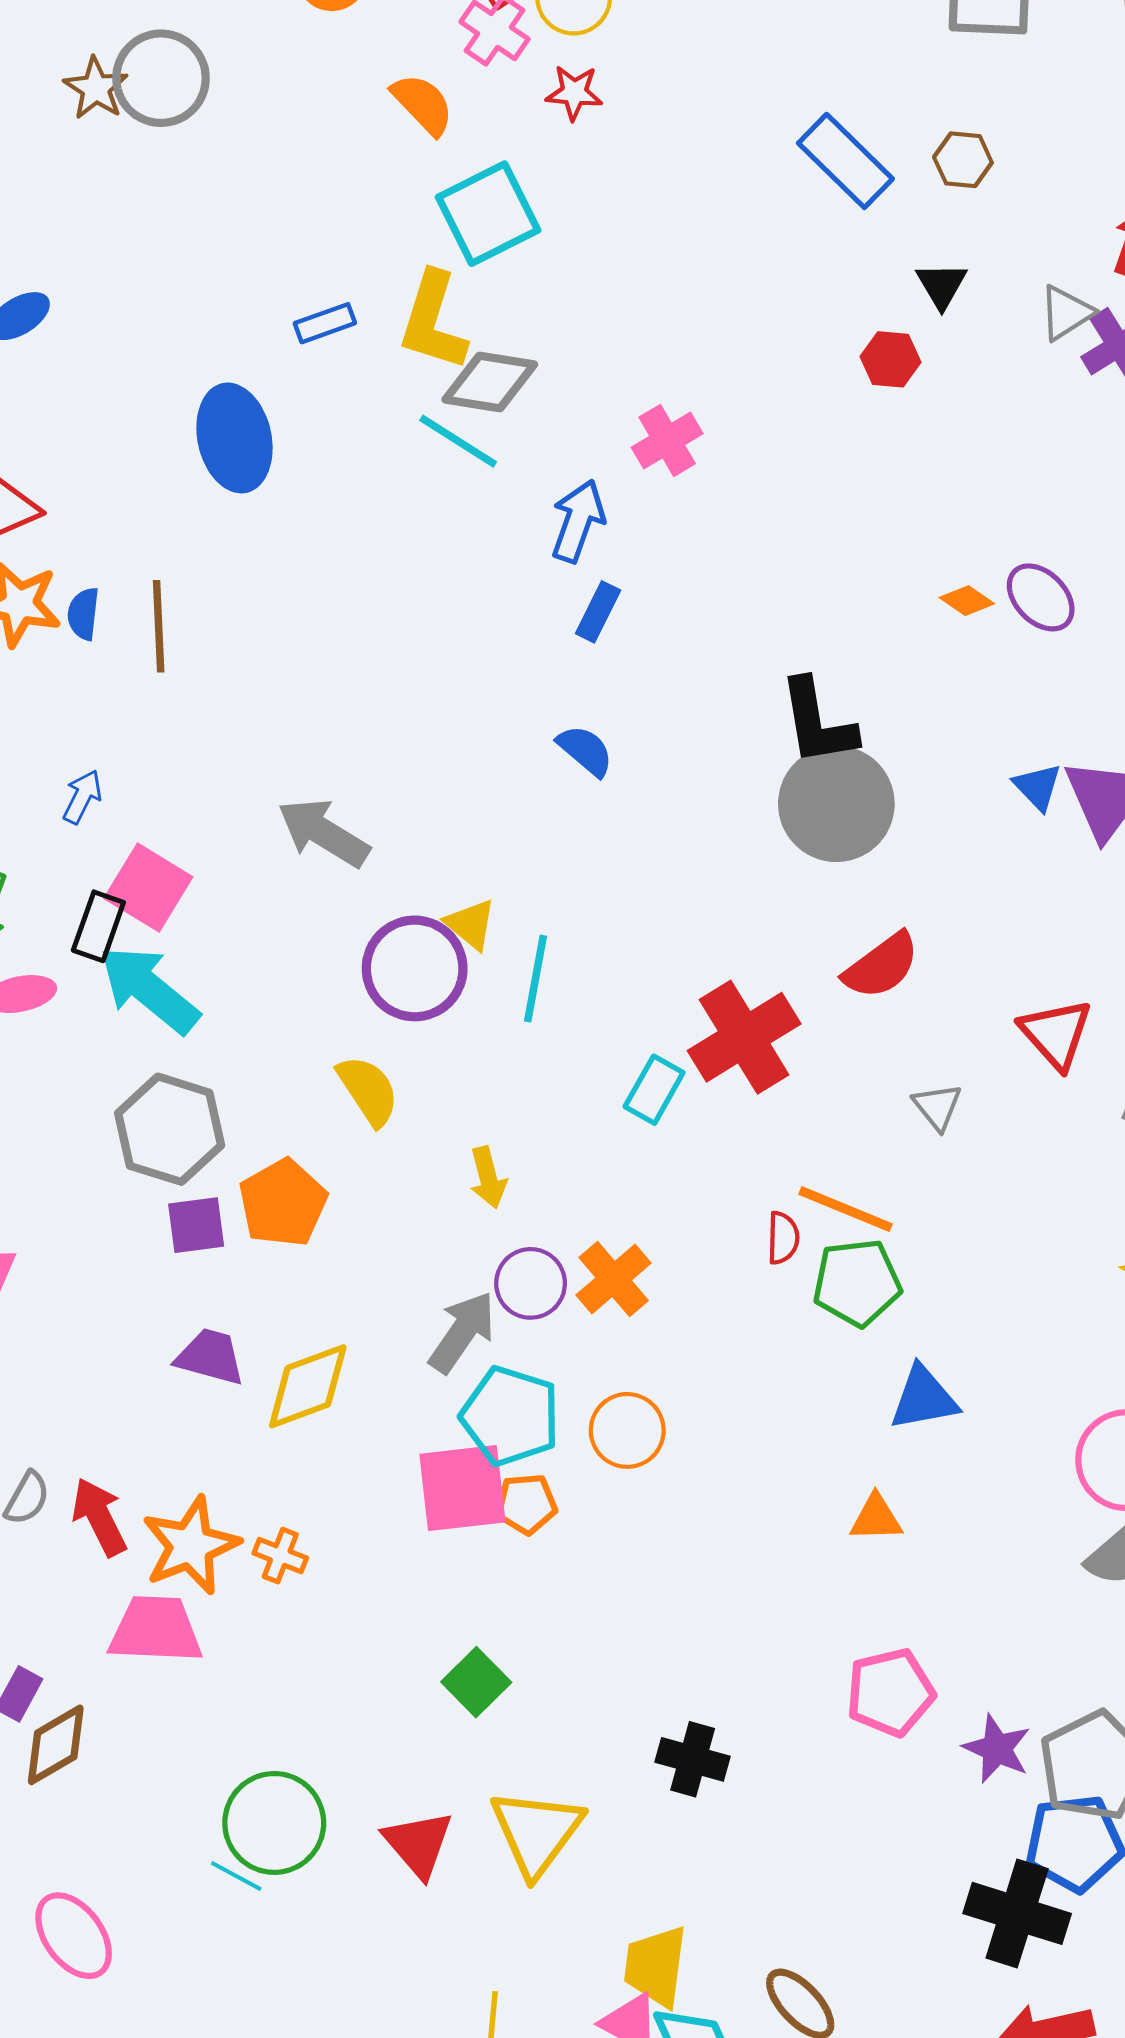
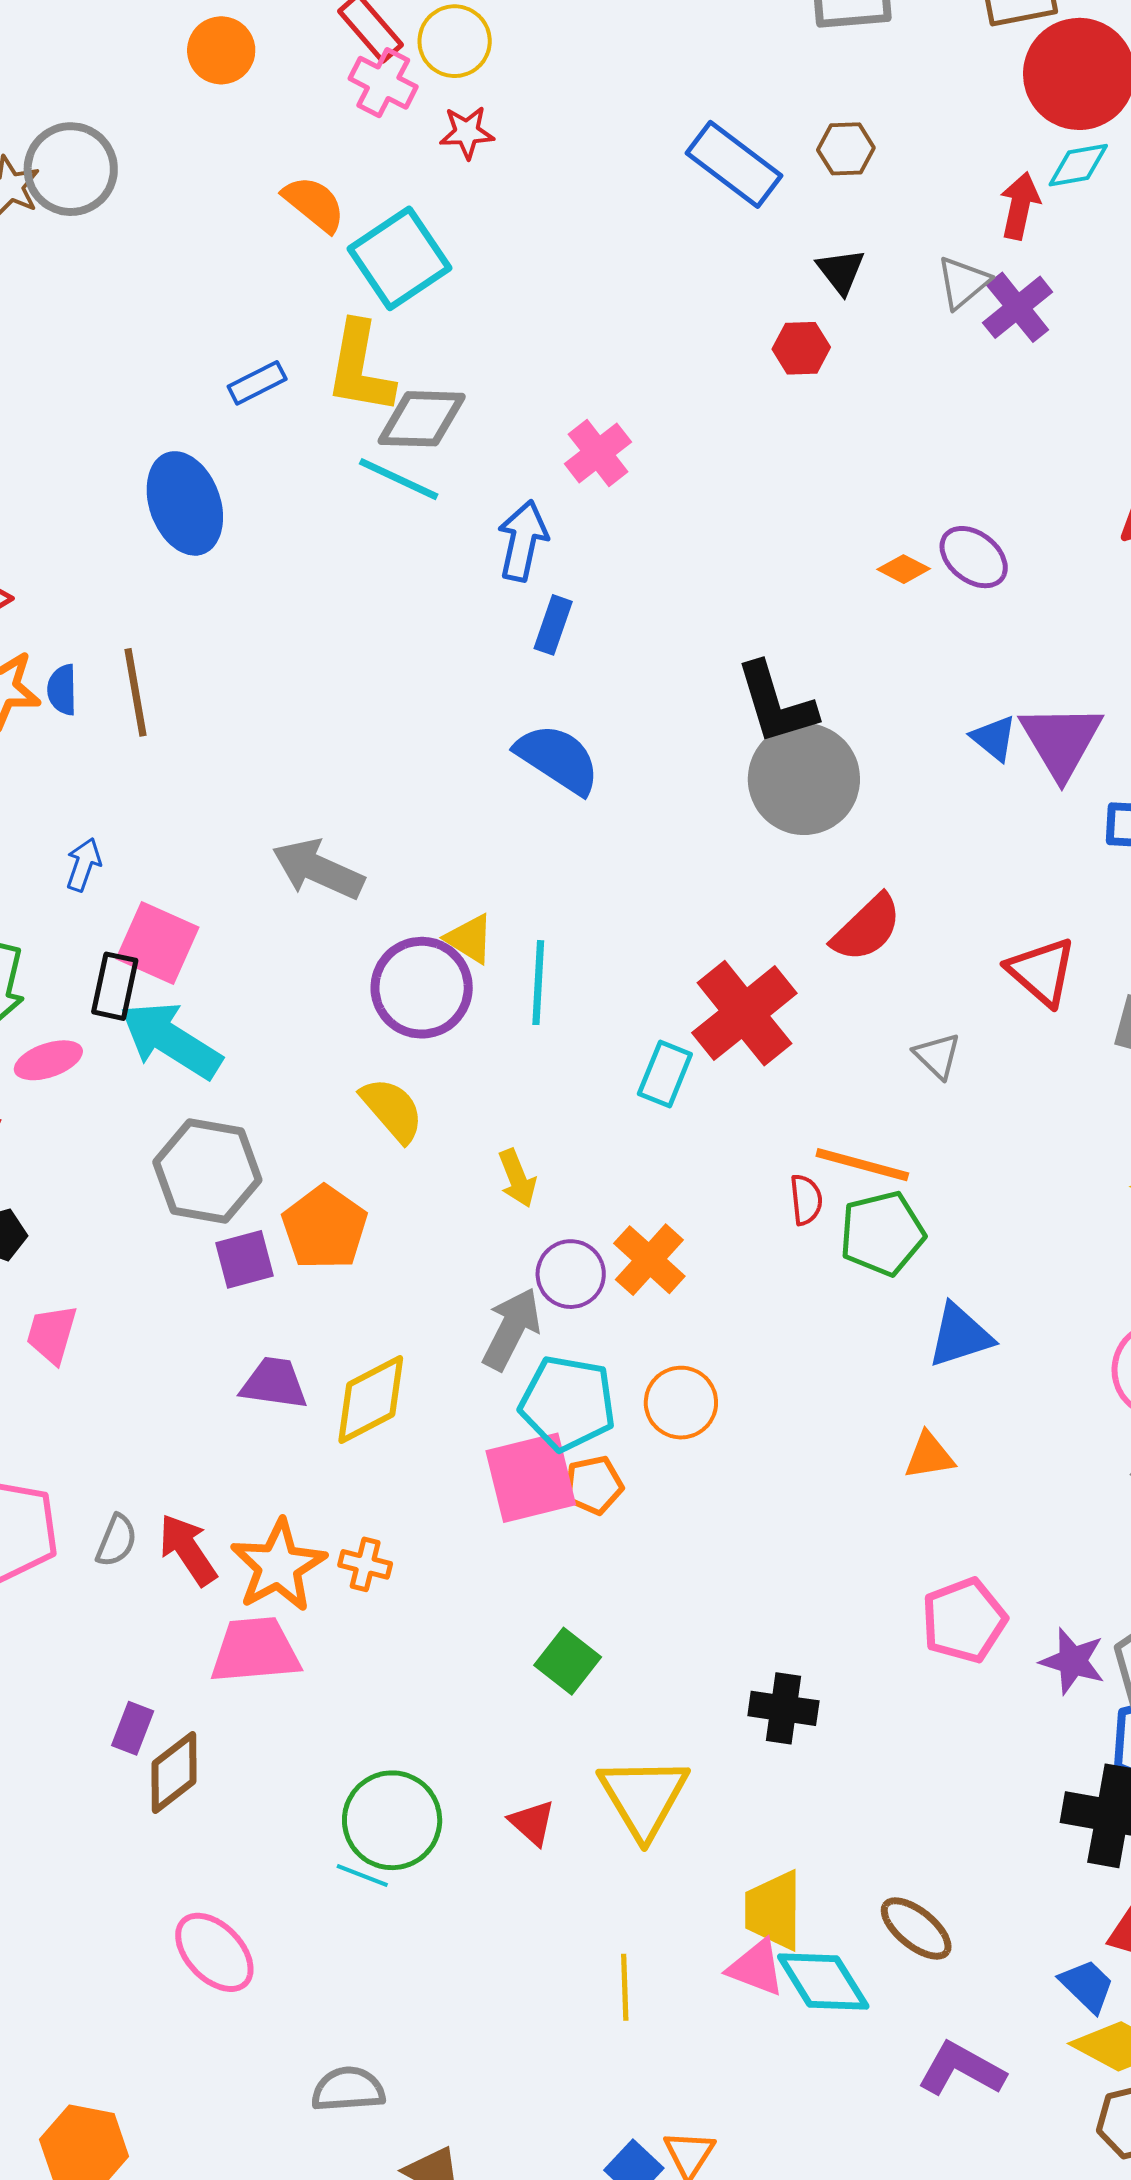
orange semicircle: (423, 104) -> (314, 204), moved
blue semicircle: (585, 751) -> (558, 759), size x1.5
red triangle: (418, 1844) -> (532, 1823), size x0.7

